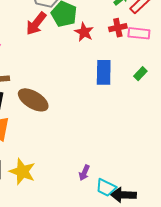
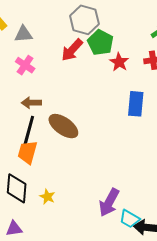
yellow star: (22, 172) -> (47, 197), size x0.6
purple arrow: (84, 173) -> (109, 202), size x1.8

